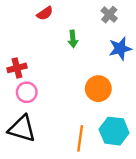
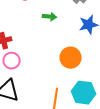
green arrow: (73, 39) -> (50, 17), turned -80

